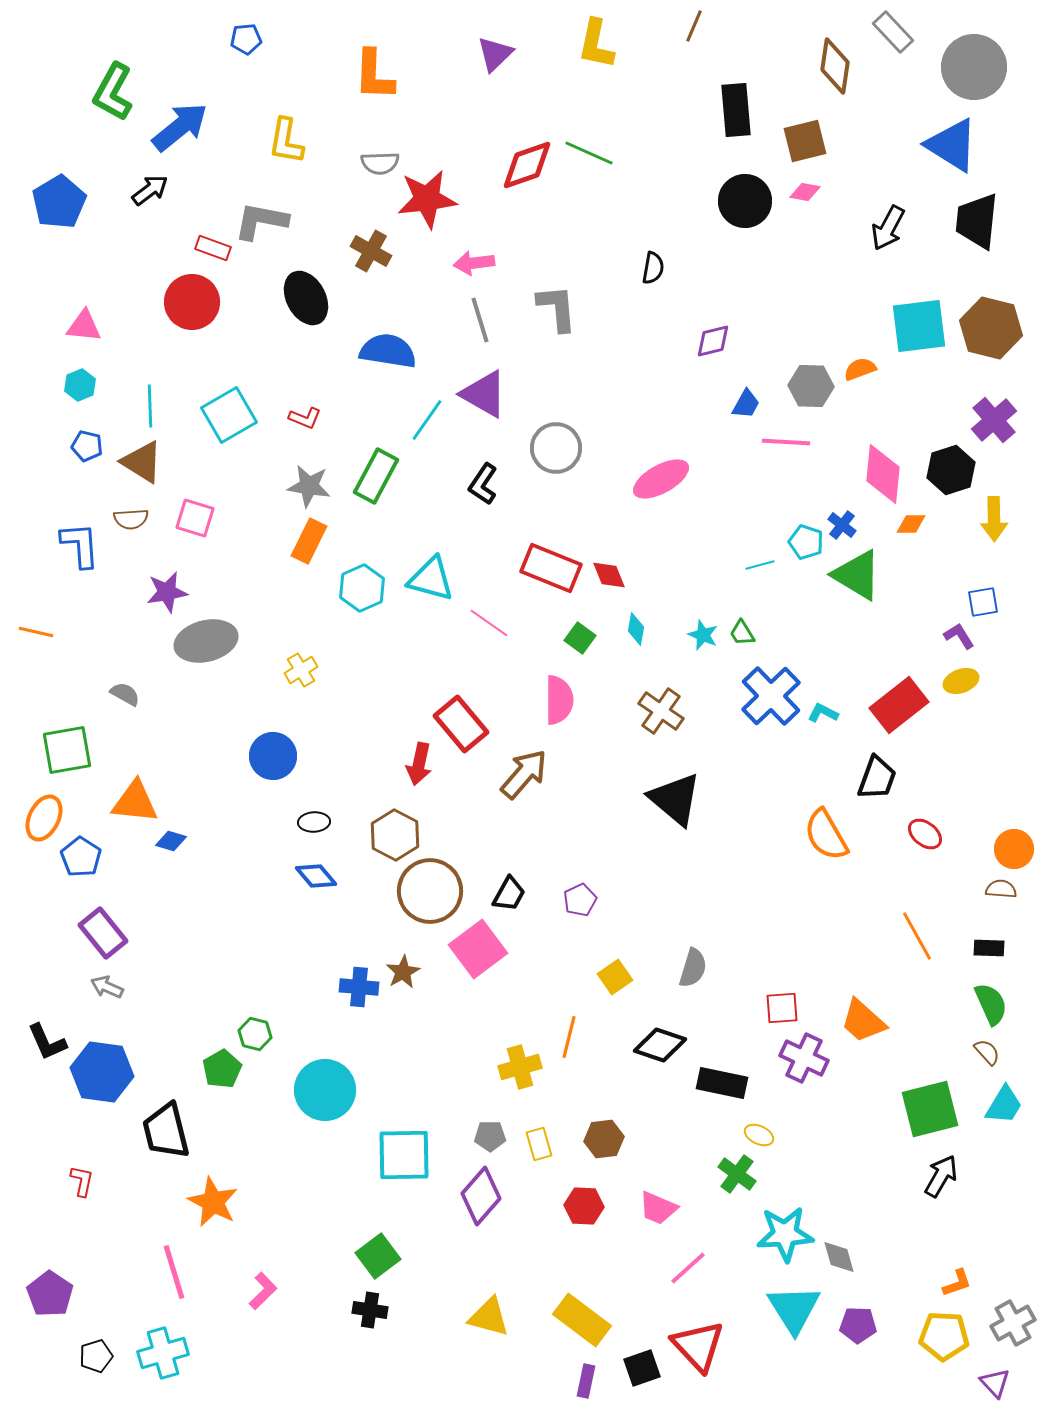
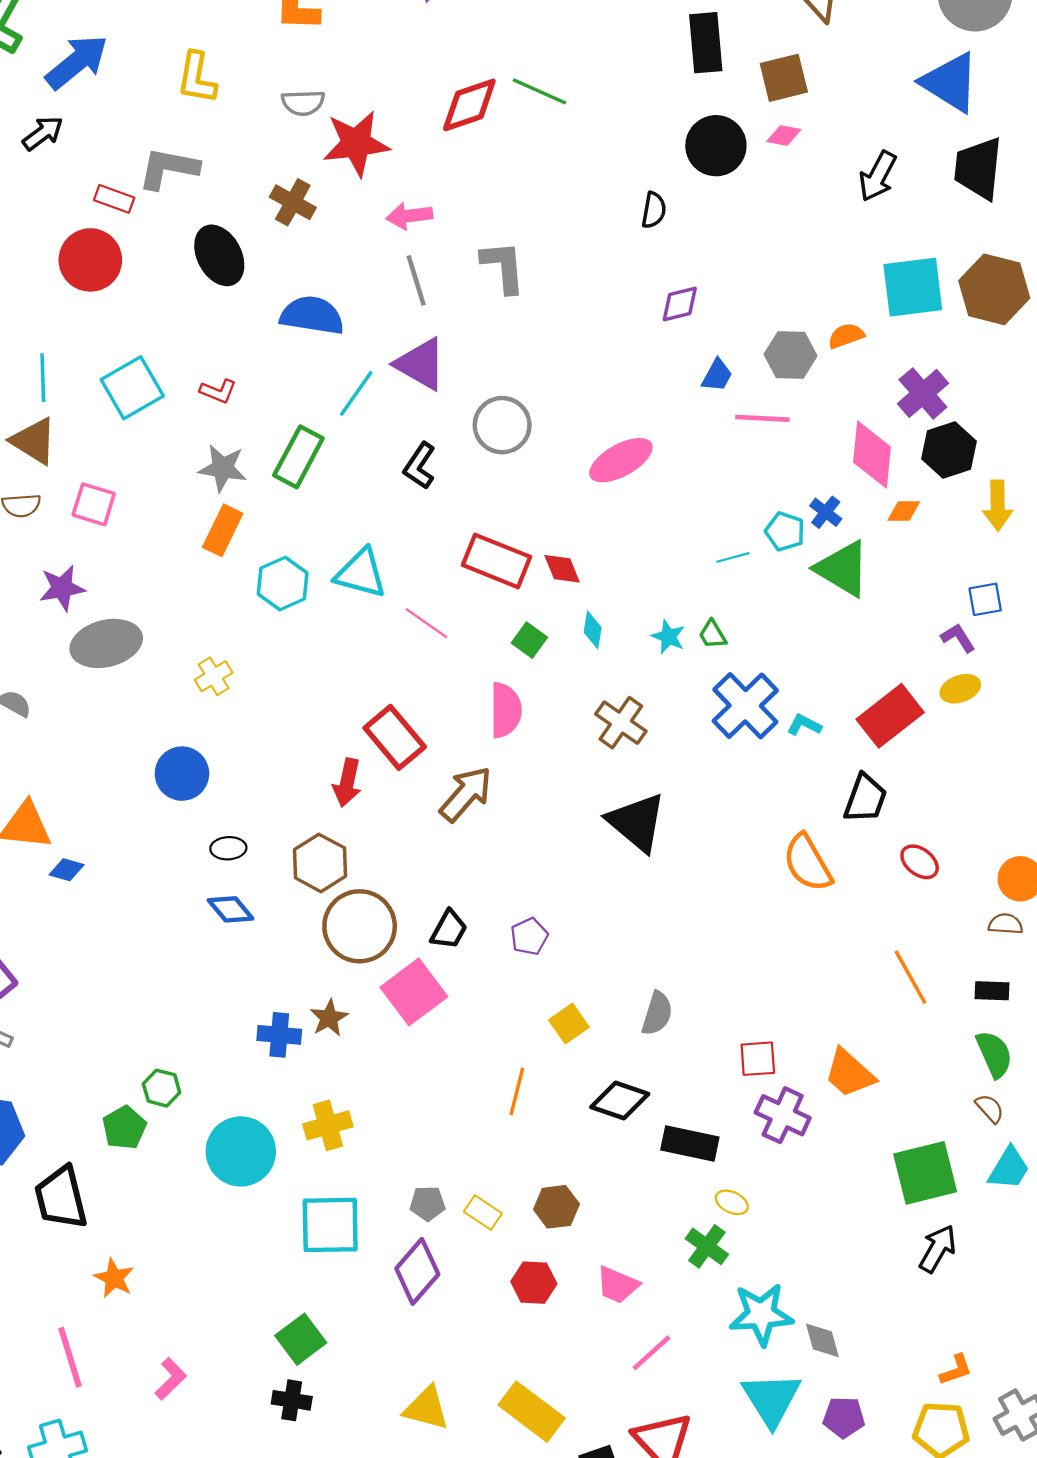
black semicircle: (653, 268) -> (654, 210), moved
purple cross: (994, 420) -> (923, 393), moved
yellow cross: (520, 1067) -> (328, 1125), moved
yellow rectangle: (539, 1144) -> (483, 1213), turned -40
orange star: (213, 1202) -> (114, 1278), size x0.7

